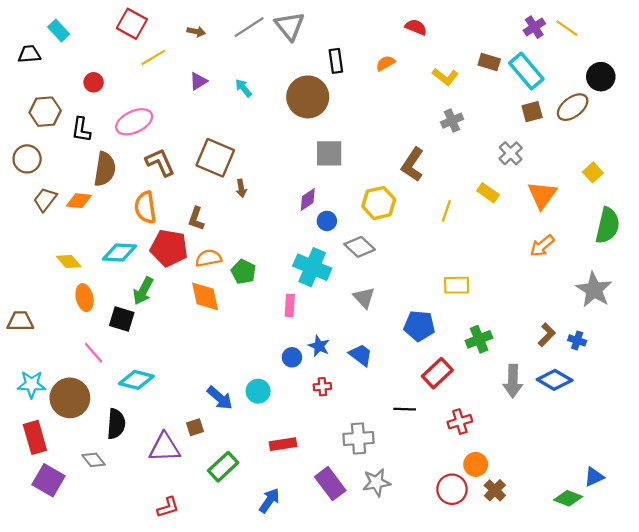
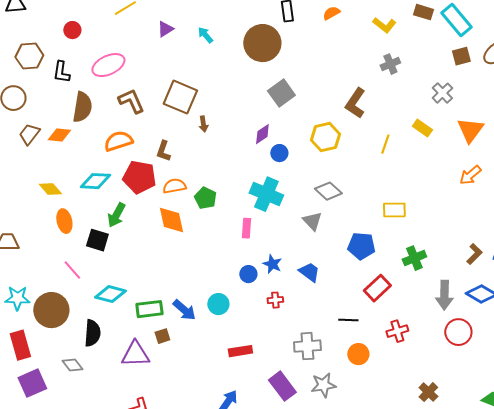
gray square: (329, 153) -> (281, 93), turned -36
orange semicircle: (145, 207) -> (118, 141), turned 80
gray diamond: (360, 247) -> (328, 191), moved
orange circle: (476, 464) -> (358, 354), moved
green rectangle: (223, 467) -> (149, 309), moved, turned 36
purple square: (48, 480) -> (32, 383), turned 36
red circle: (452, 489) -> (458, 332), moved

